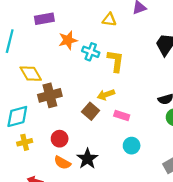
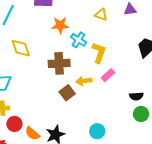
brown cross: (50, 95) -> (59, 63), moved
pink rectangle: (122, 116) -> (108, 75), moved, turned -72
red circle: (60, 139) -> (14, 124), moved

